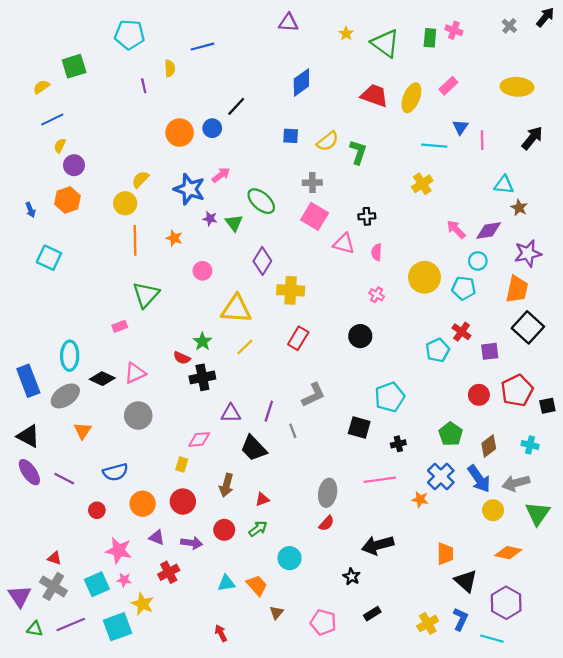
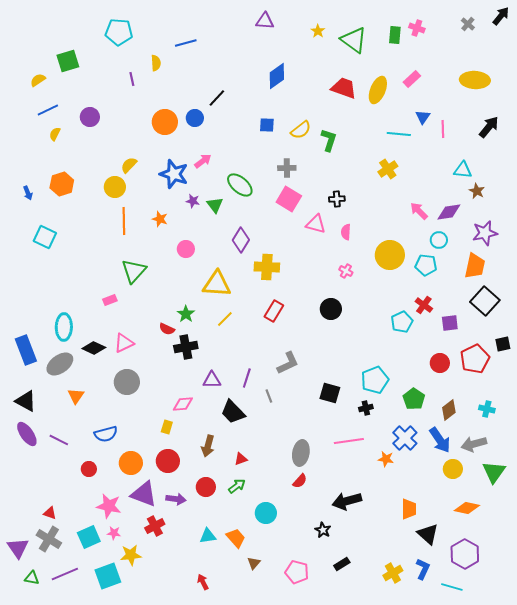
purple circle: (74, 165) -> (90, 117), moved
cyan pentagon: (390, 397) -> (375, 380), moved
black square: (547, 406) -> (503, 344), moved
purple triangle: (157, 537) -> (144, 494), size x1.8
yellow star: (143, 604) -> (131, 555), turned -30

